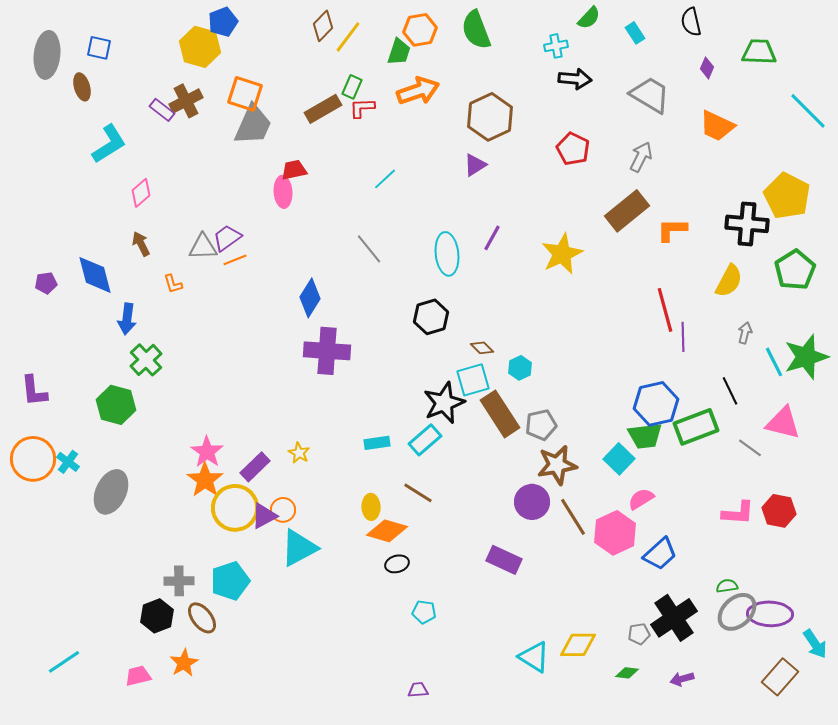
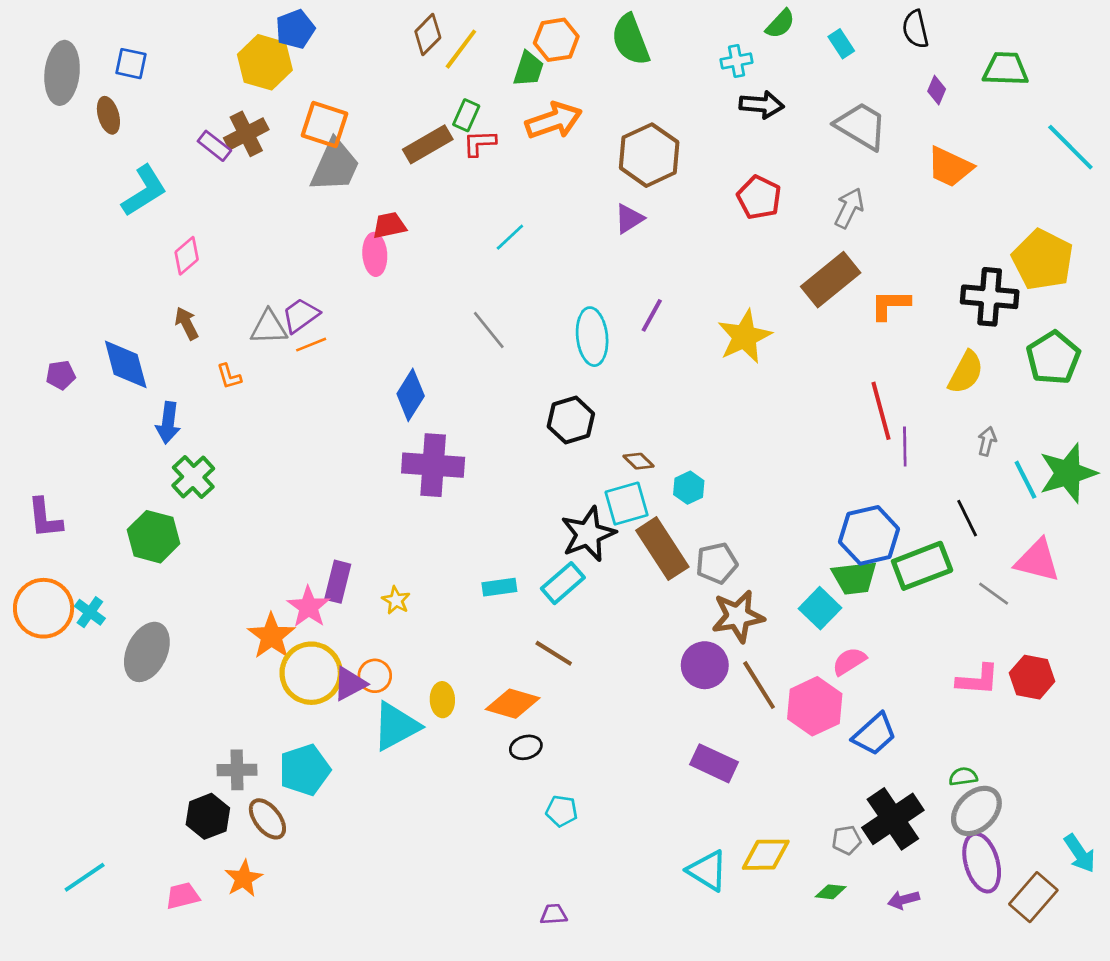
pink star: (207, 452) -> (309, 607), moved
purple rectangle: (255, 467) -> (338, 582), moved, turned -32
yellow ellipse: (371, 507) -> (442, 700), moved
purple rectangle: (504, 560) -> (714, 763), moved
purple ellipse: (770, 614) -> (982, 863), moved, turned 72

